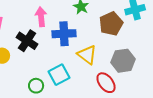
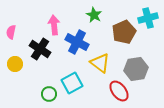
blue cross: (64, 34) -> (77, 42), turned 30

